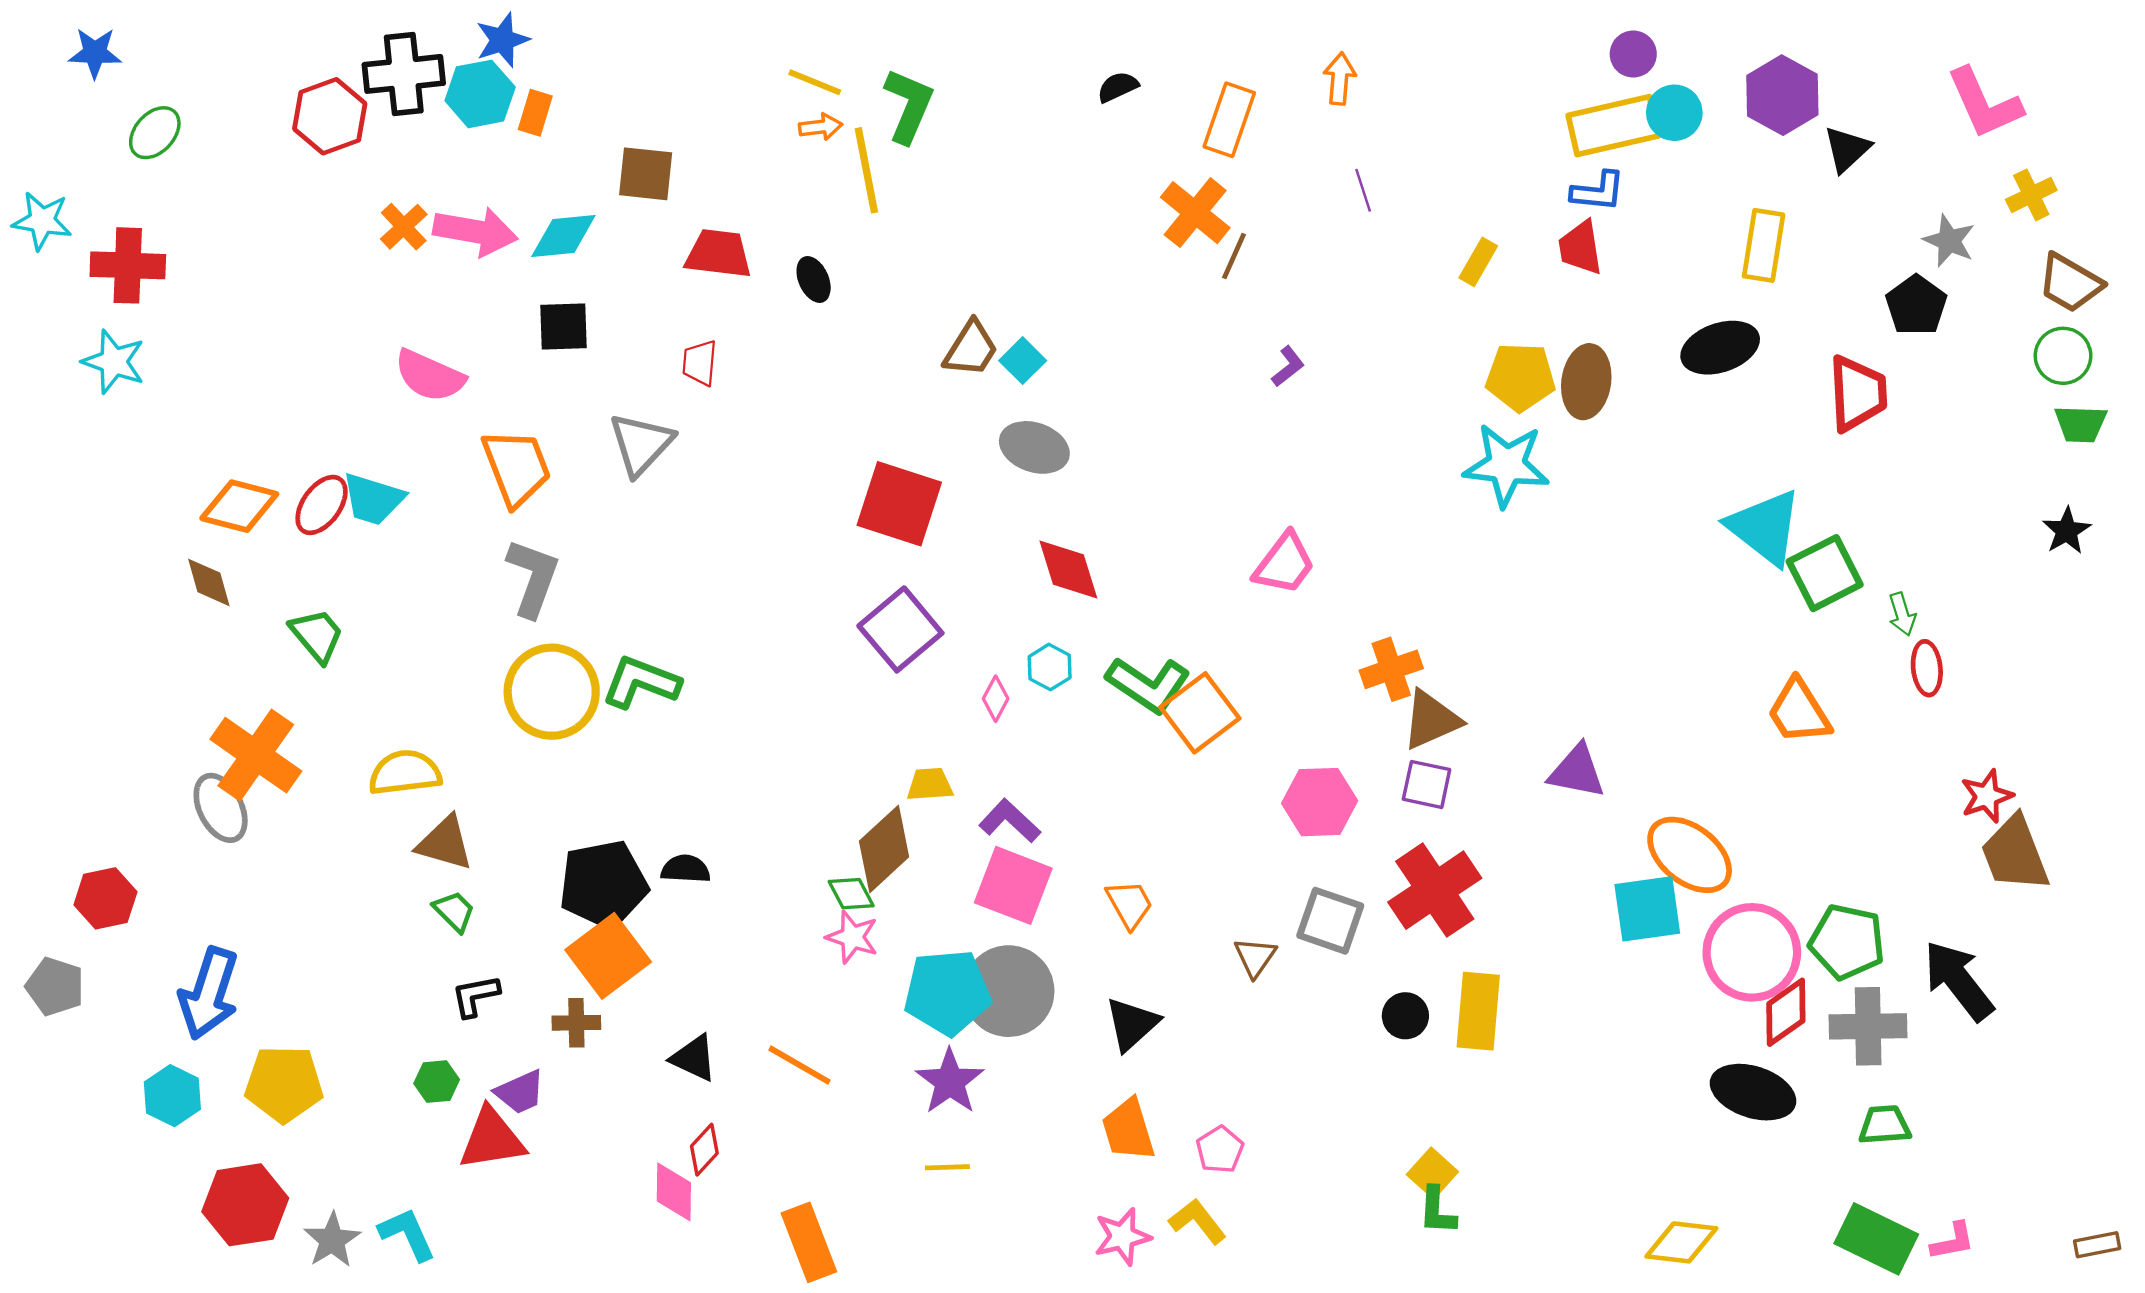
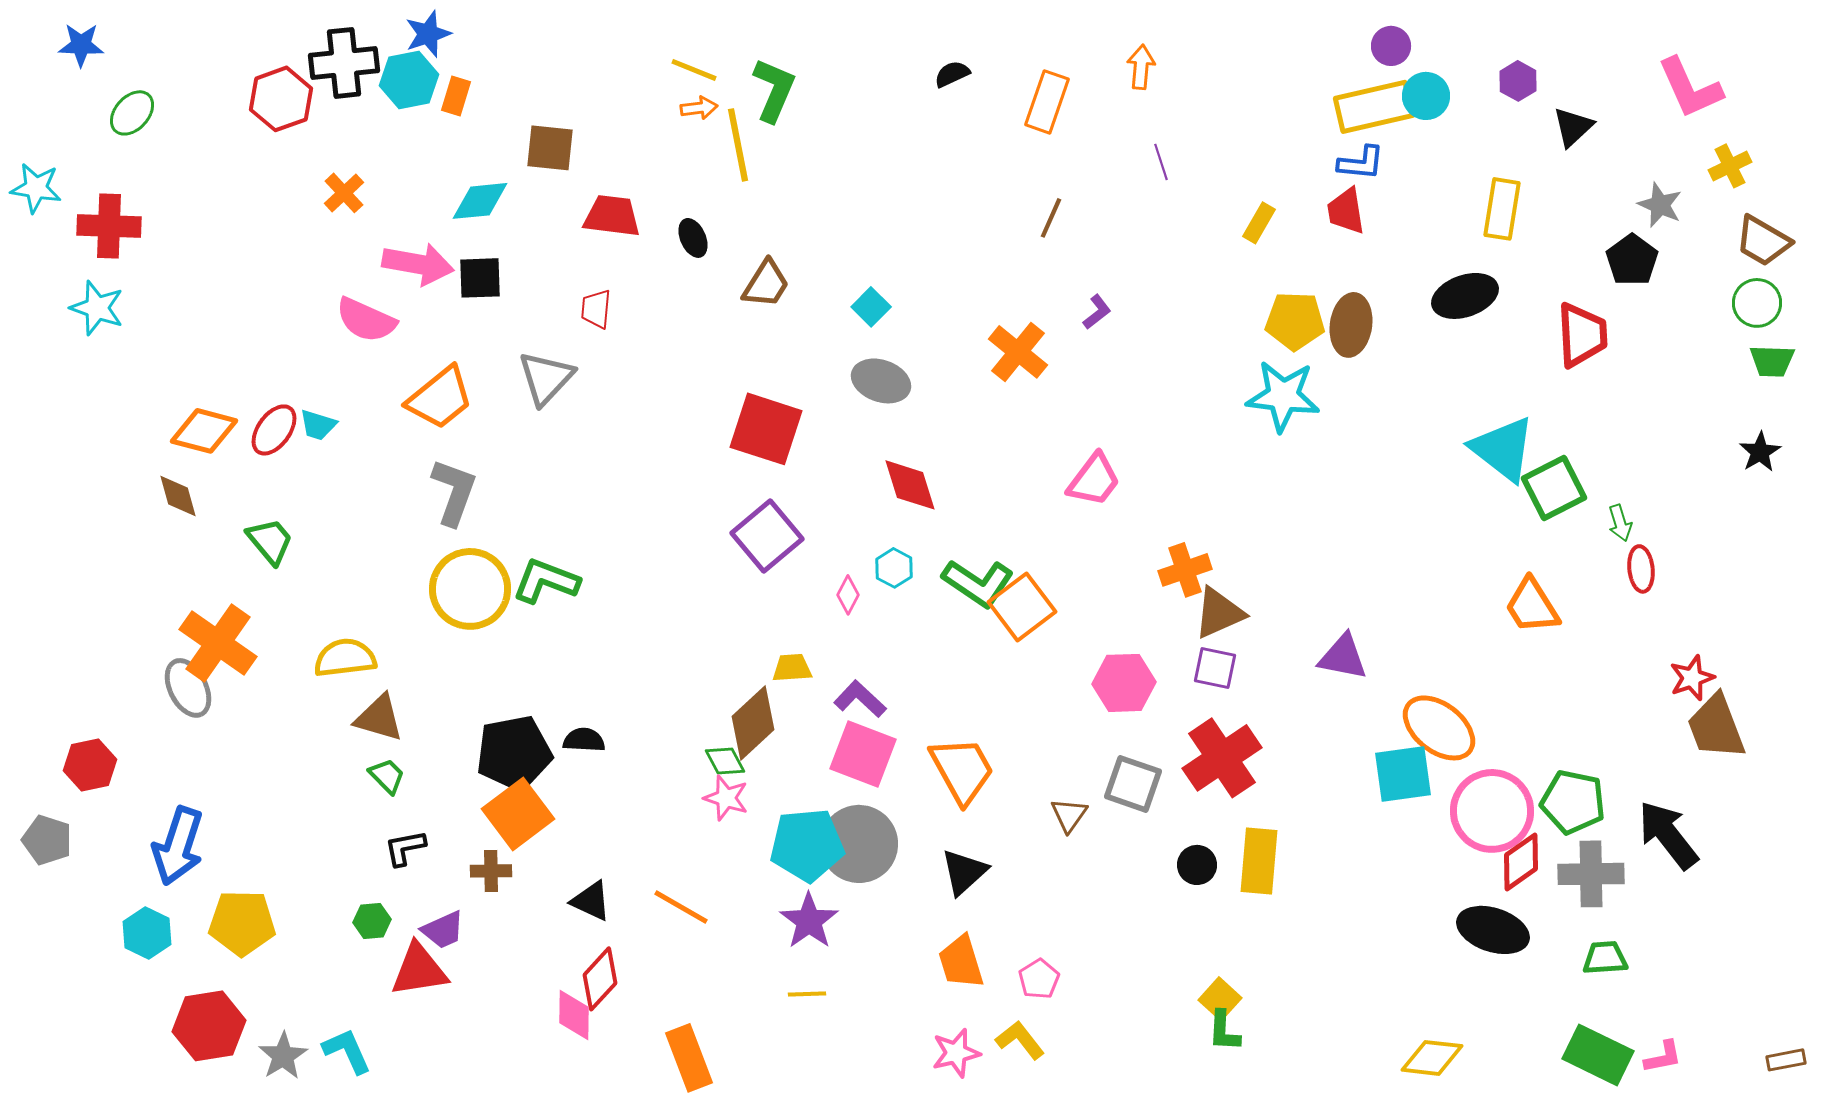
purple hexagon: (1782, 95) -> (1518, 81), size x0.6
orange cross: (1195, 213) -> (1018, 352), moved
pink arrow: (475, 231) -> (418, 264), moved
brown trapezoid: (971, 349) -> (766, 284), moved
orange trapezoid: (516, 467) -> (440, 398), turned 72
cyan trapezoid: (373, 499) -> (318, 425), size x0.7
orange trapezoid: (1129, 904) -> (962, 770), size x1.6
red diamond: (704, 1150) -> (600, 979), size x1.4

